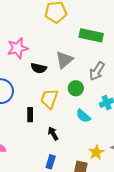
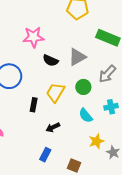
black arrow: (53, 134) -> (53, 127), turned -96
yellow star: (96, 152) -> (96, 141), moved

